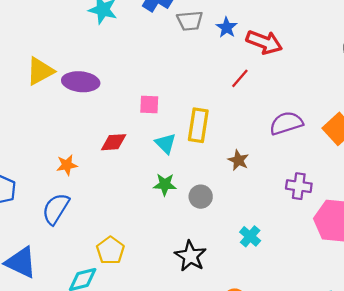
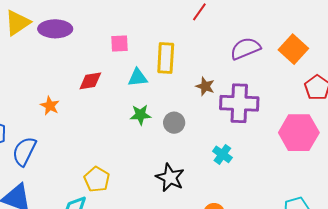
cyan triangle: (166, 144) -> (138, 78), turned -45
orange star: (67, 165) -> (50, 106), turned -30
purple cross: (299, 186) -> (239, 103), moved, size x1.6
blue semicircle: (56, 209) -> (24, 151), moved

